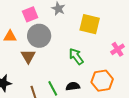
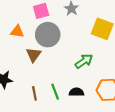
green arrow: (76, 56) -> (84, 61), turned 84

